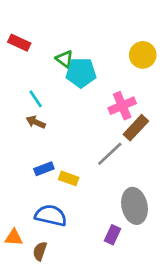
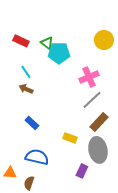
red rectangle: (19, 43) -> (21, 41), moved
brown rectangle: (136, 128) -> (99, 122), moved
gray line: (110, 154) -> (92, 100), moved
blue rectangle: (44, 169) -> (32, 123), turned 64
yellow rectangle: (69, 178) -> (70, 138), moved

